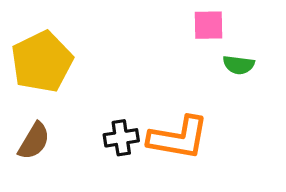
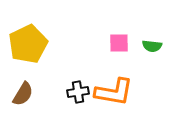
pink square: (208, 25) -> (119, 43), moved

